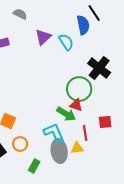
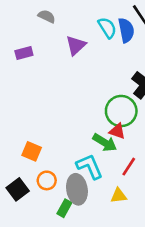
cyan semicircle: (66, 42) -> (107, 28), moved
red line: (85, 133) -> (129, 167), turned 42
yellow triangle: (77, 148) -> (119, 196), moved
gray ellipse: (59, 151) -> (77, 189), moved

